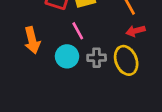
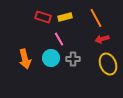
orange arrow: (32, 40) -> (25, 59), moved
yellow ellipse: (126, 60) -> (108, 64), moved

